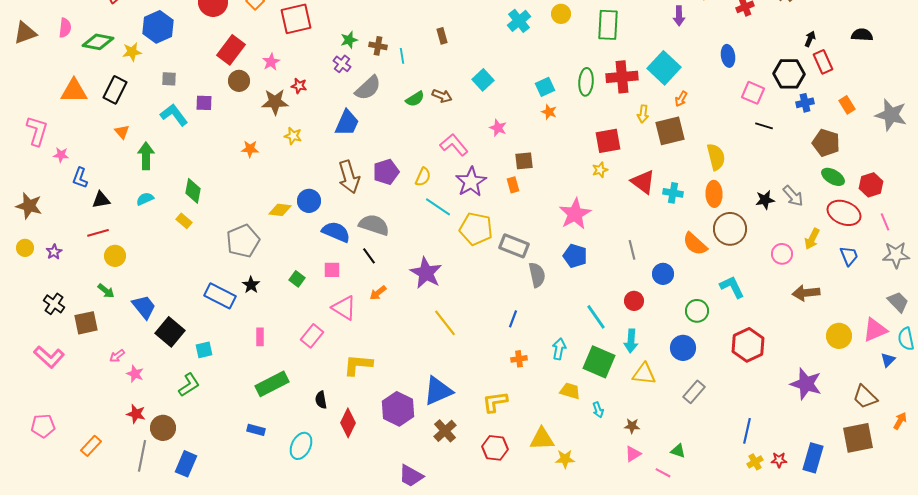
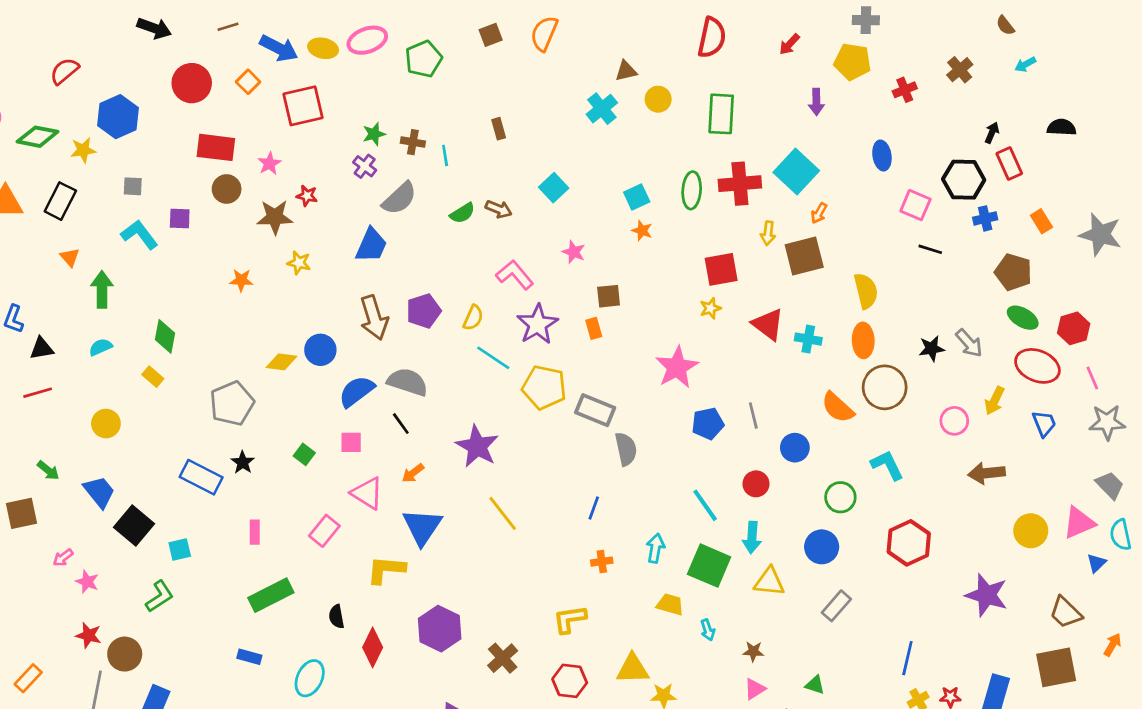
red rectangle: (231, 50) -> (216, 147), turned 60
blue semicircle: (336, 232) -> (357, 391), turned -60
yellow circle: (115, 256) -> (106, 424), moved
blue pentagon: (575, 256) -> (708, 424), moved, turned -30
blue triangle: (438, 391) -> (422, 527), moved, turned -32

